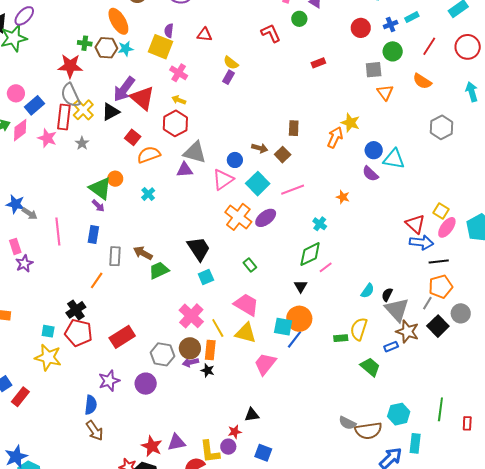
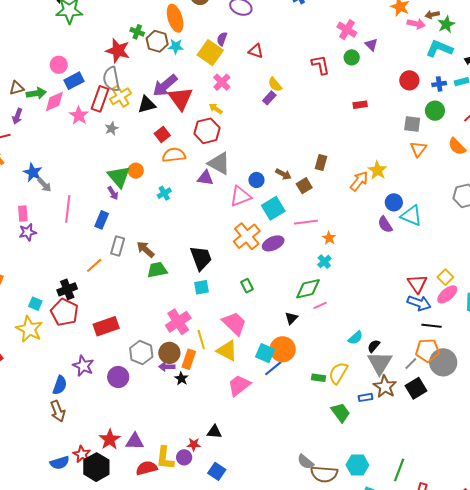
orange star: (343, 197) -> (329, 238), moved
gray circle: (461, 313) -> (443, 362), moved, size x1.4
purple star: (109, 381) -> (83, 366), turned 30

